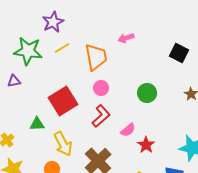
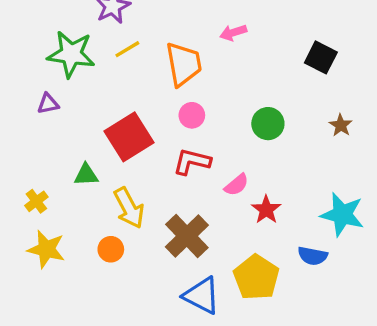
red L-shape: (101, 116) -> (192, 162), turned -125

